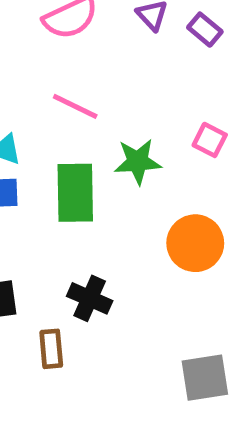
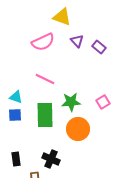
pink square: (210, 140) -> (103, 102), moved, turned 32
orange circle: (195, 243) -> (78, 129), moved

